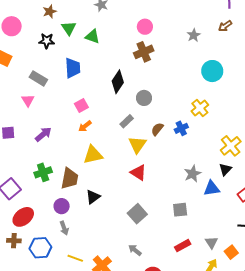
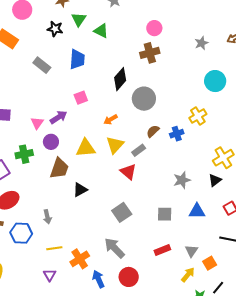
gray circle: (144, 98) -> (144, 99), size x1.5
pink triangle: (28, 100) -> (37, 123), moved
gray rectangle: (127, 121) -> (139, 150), moved
orange arrow: (85, 126) -> (111, 120), moved
purple arrow: (43, 134) -> (59, 117), moved
yellow triangle: (137, 145) -> (115, 145), moved
green cross: (43, 172) -> (24, 154), moved
blue triangle: (212, 188) -> (197, 211), moved
purple circle: (62, 206) -> (51, 142), moved
gray arrow: (135, 250) -> (114, 248), size x1.6
yellow line: (75, 258) -> (54, 248), turned -35

